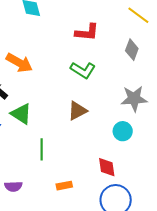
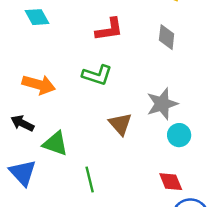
green L-shape: (83, 70) -> (97, 75), moved
gray star: (134, 99) -> (162, 104), moved
brown triangle: (77, 111) -> (120, 124), turned -30

